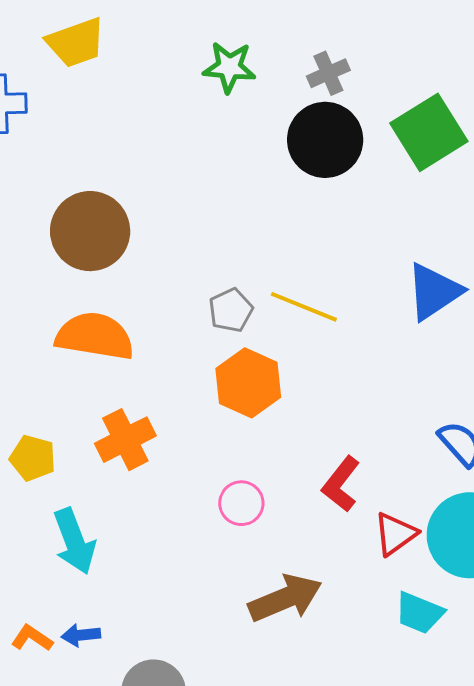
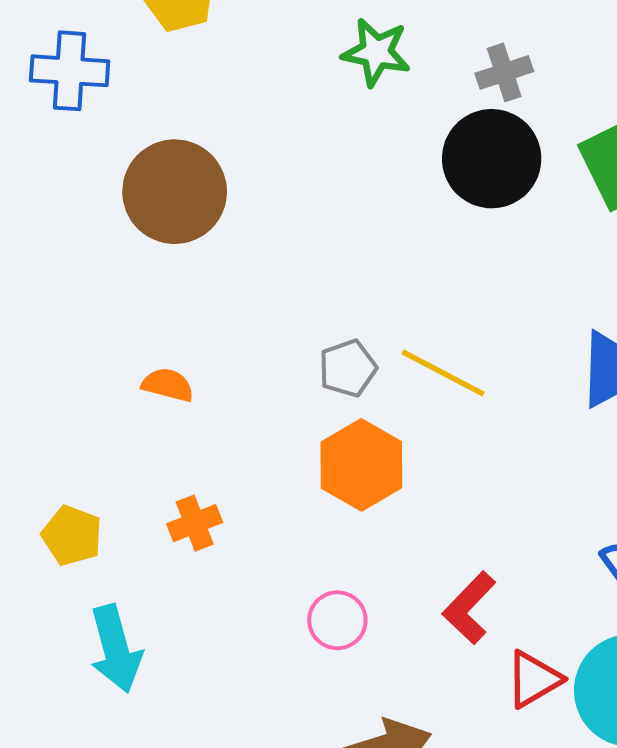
brown circle: (90, 231) -> (175, 192), moved
orange semicircle: (95, 336) -> (168, 385), size x0.5
orange cross: (125, 440) -> (195, 523), size x0.7

